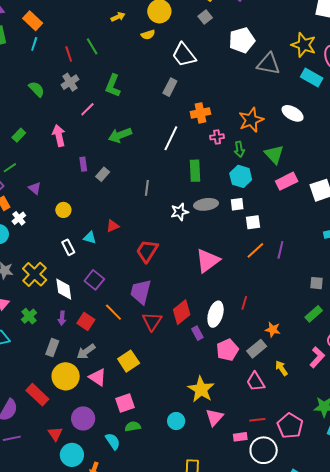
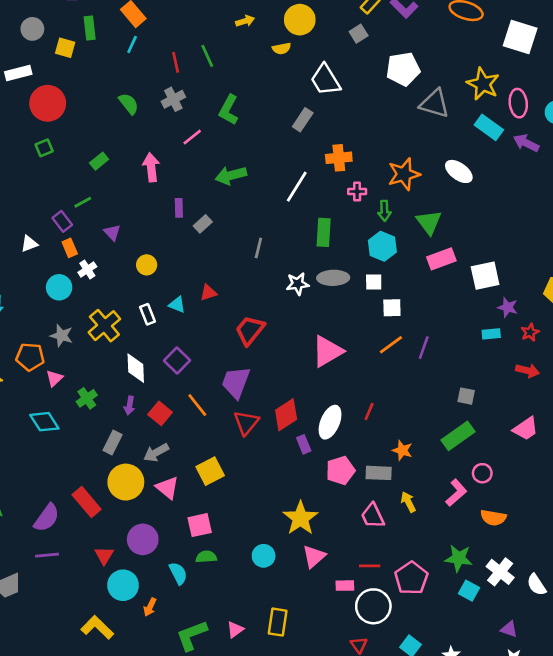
yellow cross: (35, 274) -> (104, 326), moved
green rectangle: (314, 314) -> (458, 436), size x1.4
gray rectangle: (257, 349) -> (379, 473), turned 36

